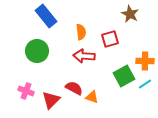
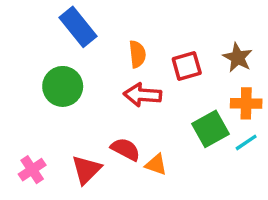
brown star: (130, 14) -> (238, 58), moved
pink cross: (26, 91) -> (32, 170), moved, turned 35

